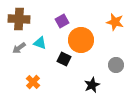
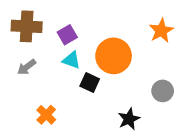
purple square: (62, 21) -> (67, 35), moved
orange star: (115, 22) -> (161, 31), turned 30
cyan triangle: (40, 43) -> (71, 60), moved

